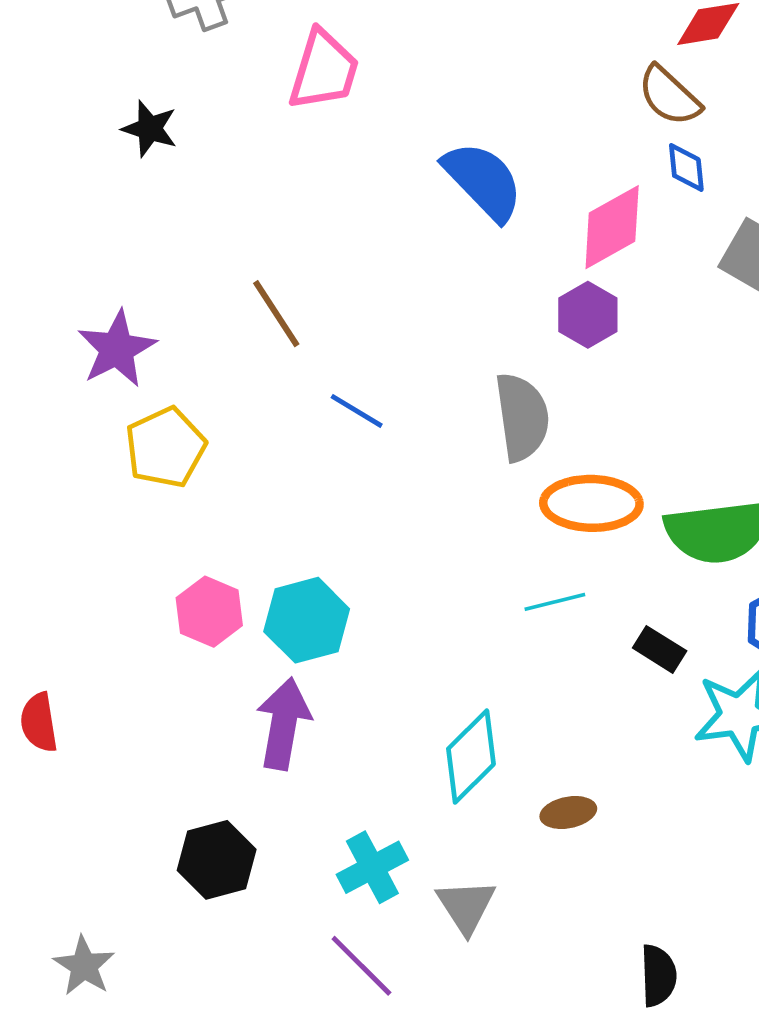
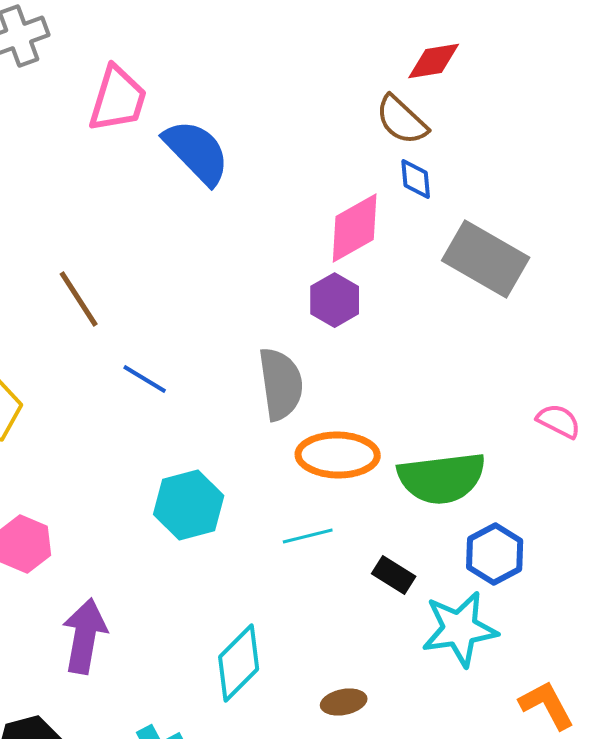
blue semicircle: (483, 181) -> (197, 152), moved
cyan hexagon: (307, 620) -> (189, 505), moved
brown ellipse: (568, 812) -> (344, 702), moved

